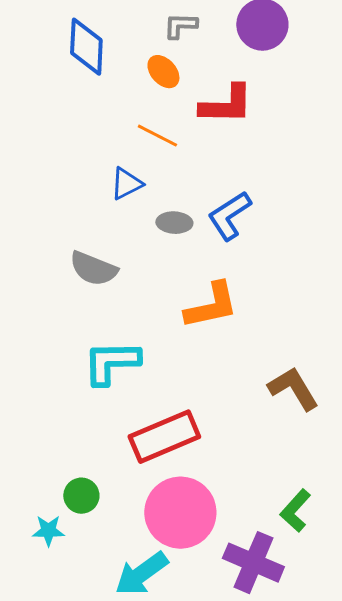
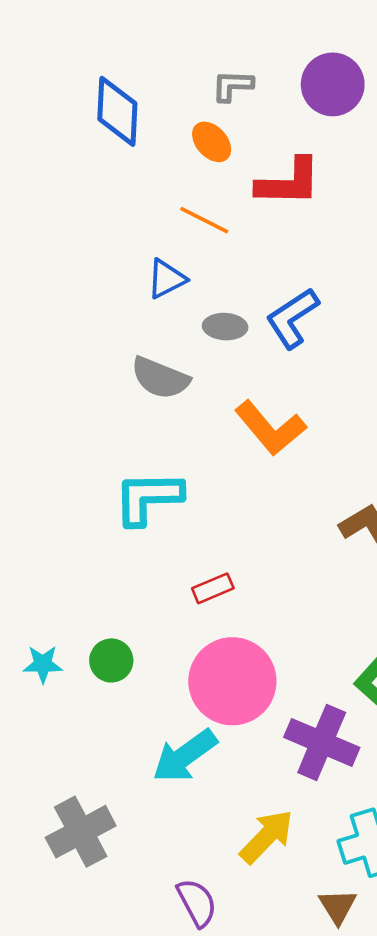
gray semicircle: (93, 269) -> (160, 378), moved
orange L-shape: (211, 306) -> (270, 428), turned 62
red rectangle: (164, 437) -> (213, 588), size x0.5
cyan star: (48, 531) -> (43, 664), moved

